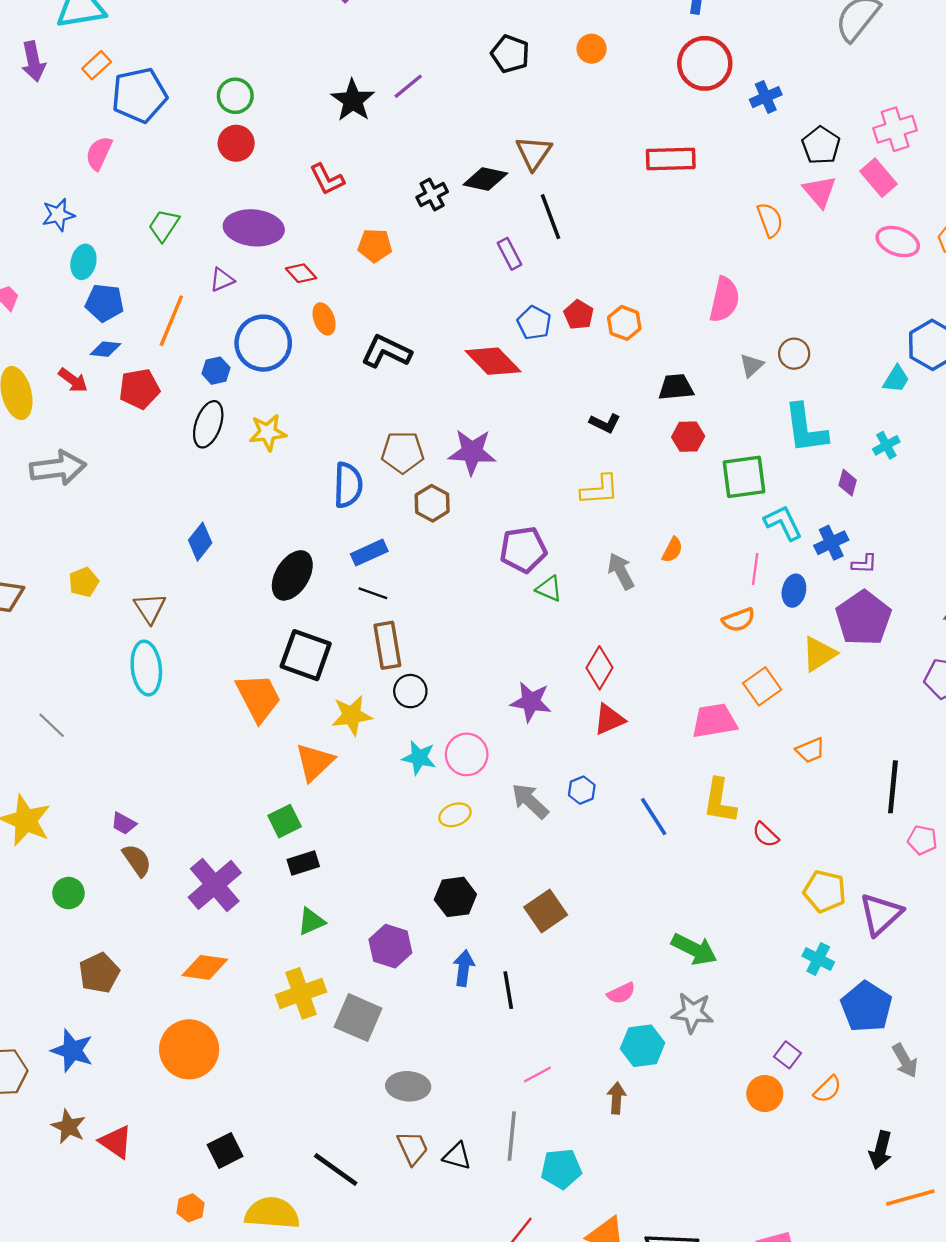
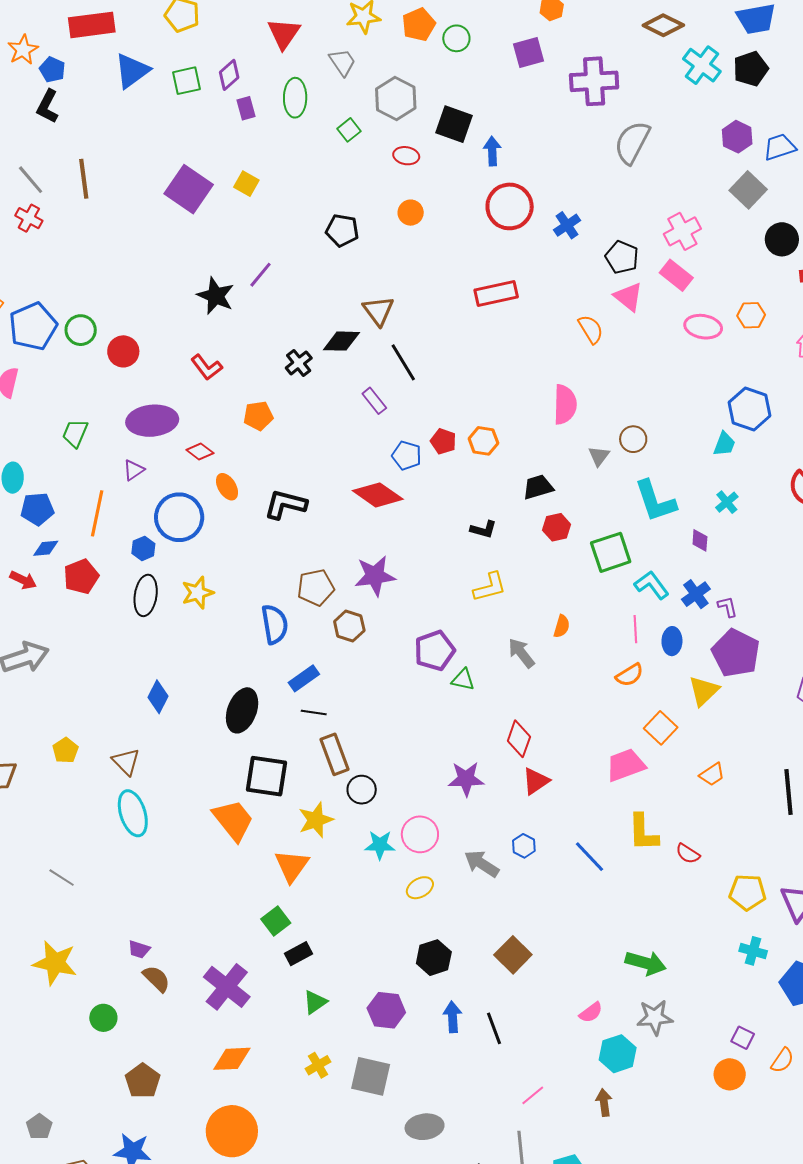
green circle: (235, 96) -> (81, 330), moved
purple L-shape: (864, 564) -> (727, 607), turned -95
yellow cross: (301, 993) -> (318, 1065), size x0.6

